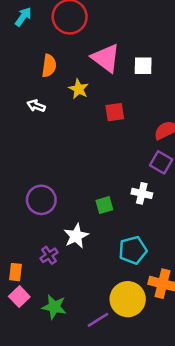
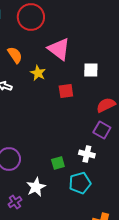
orange semicircle: (49, 66) -> (15, 55), turned -42
white square: (143, 66) -> (91, 70), moved
cyan pentagon: (133, 250) -> (80, 183), moved

